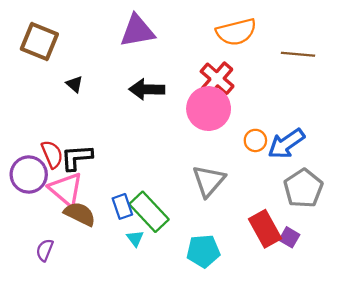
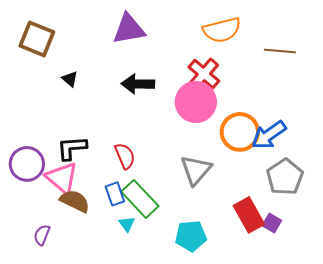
orange circle: (255, 140) -> (240, 132), size x1.8
red semicircle: (52, 154) -> (125, 156), moved

